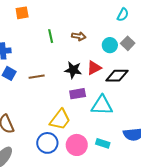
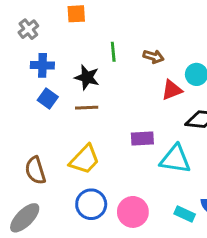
red triangle: (94, 68) -> (172, 90), moved
black star: (73, 70) -> (87, 77), moved
yellow trapezoid: (60, 120) -> (85, 159), moved
cyan rectangle: (103, 143) -> (185, 214), moved

